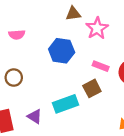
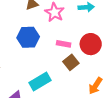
brown square: (92, 88) -> (71, 62), moved

